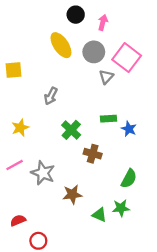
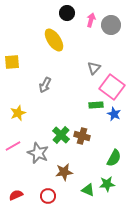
gray circle: (94, 52) -> (111, 25), moved
pink square: (127, 58) -> (112, 87), moved
green cross: (71, 130) -> (61, 135), moved
red circle: (38, 241) -> (48, 196), moved

